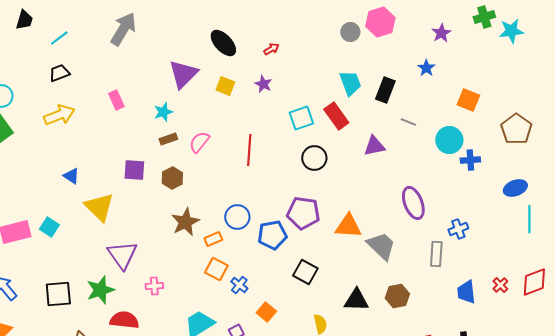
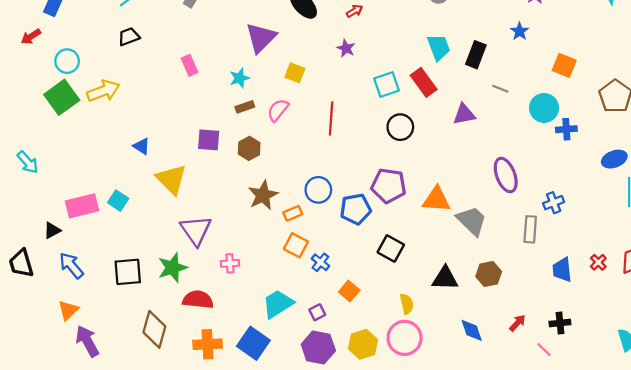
yellow square: (225, 86) -> (295, 73), moved
yellow arrow: (59, 115) -> (103, 91), moved

